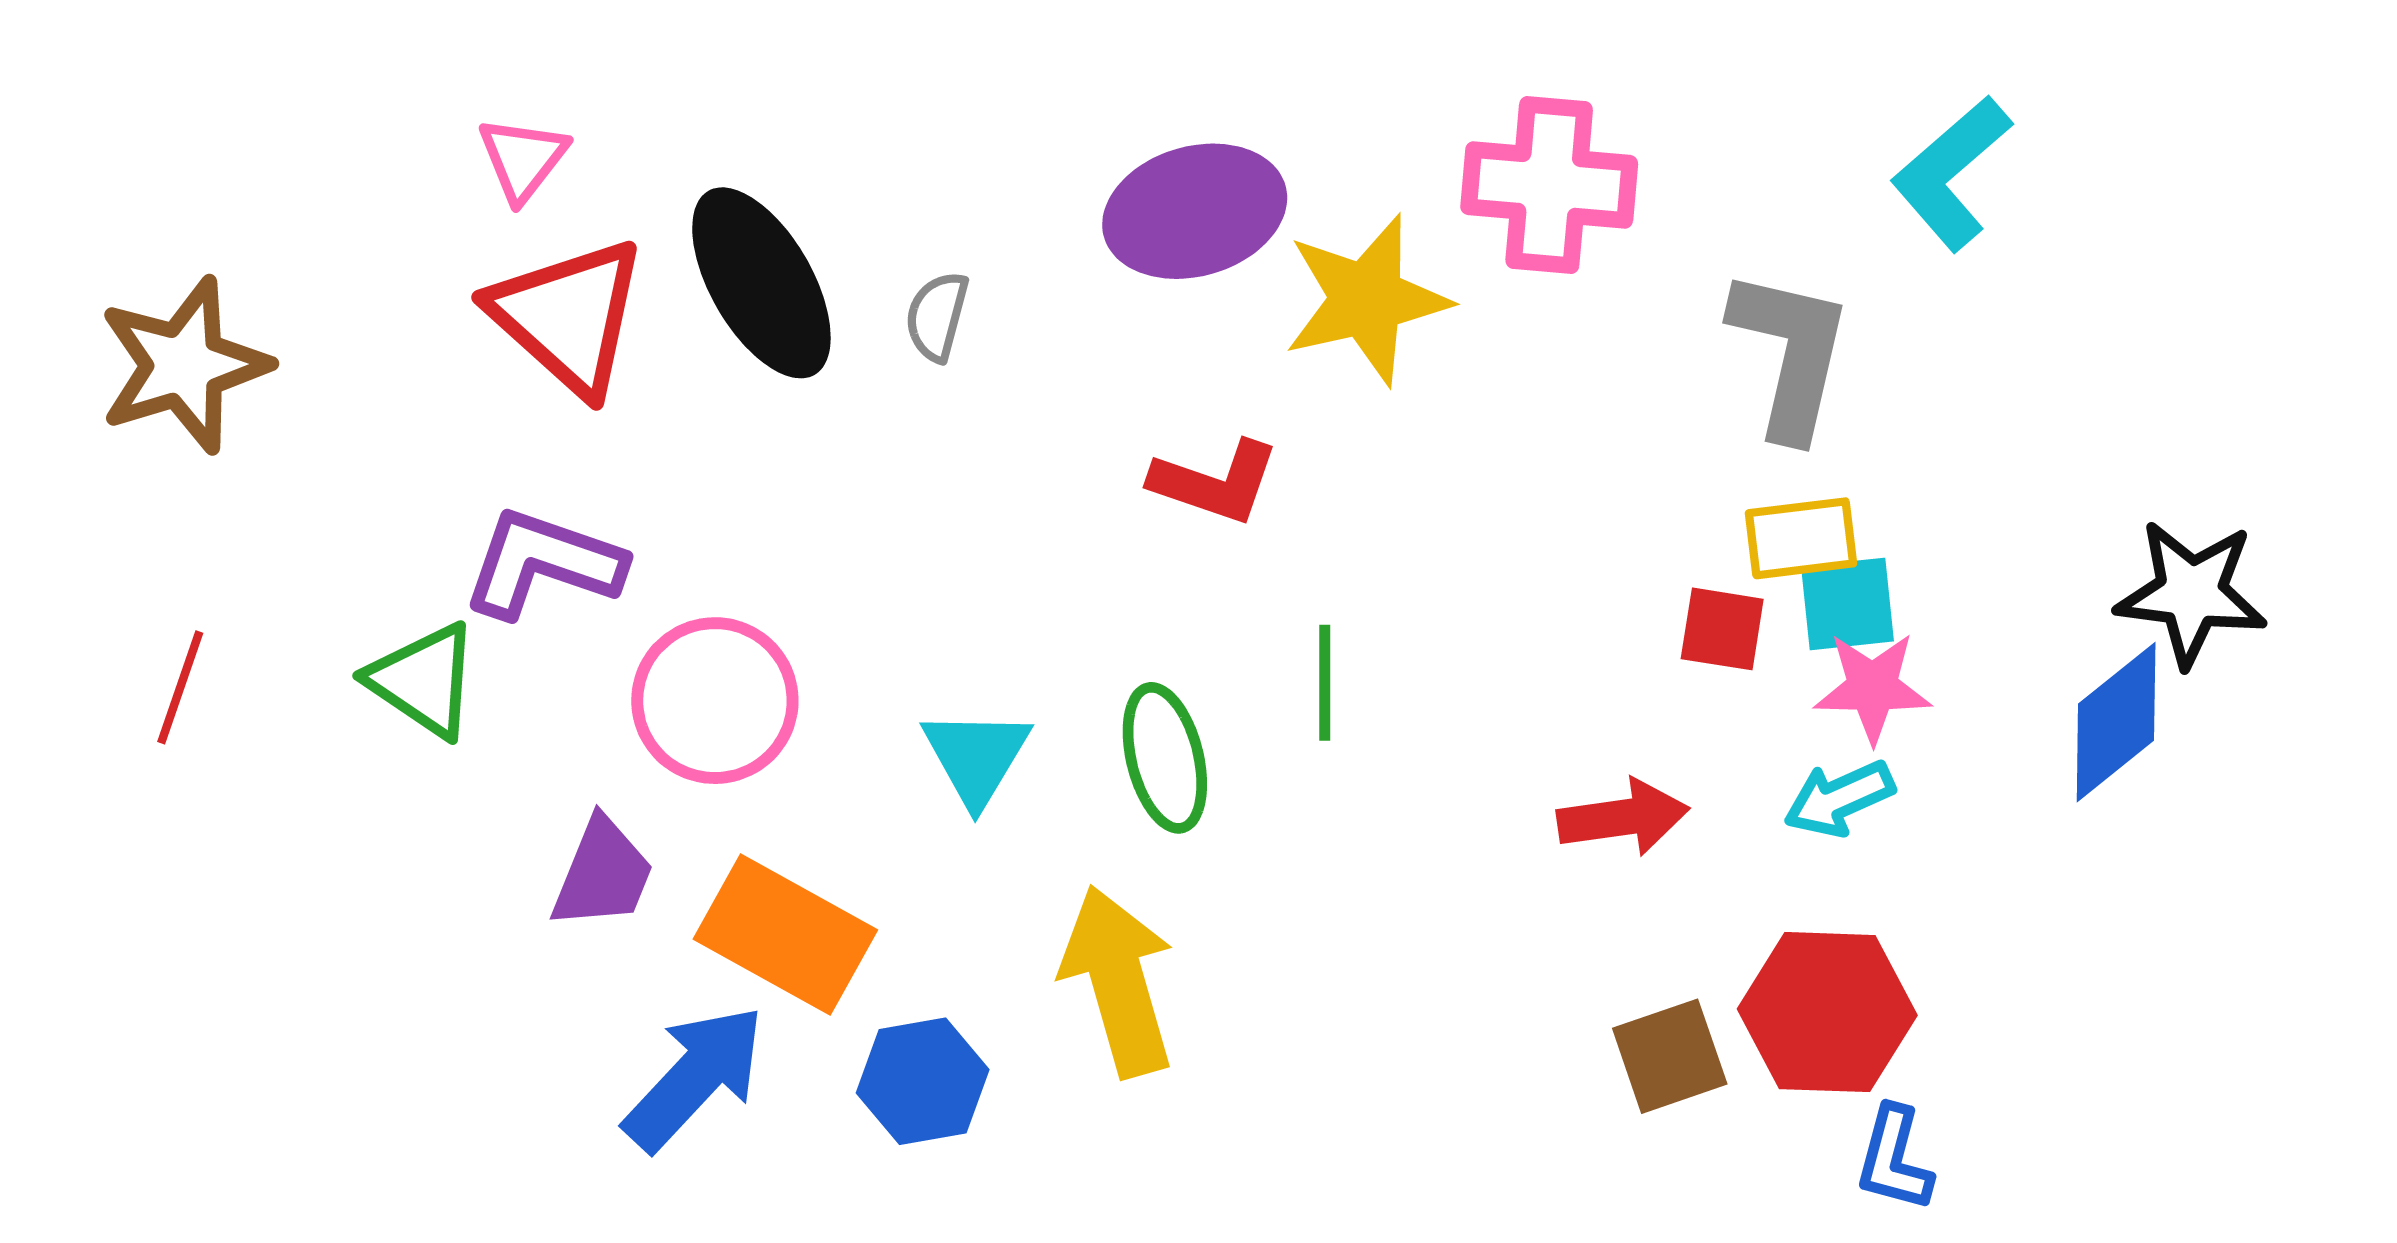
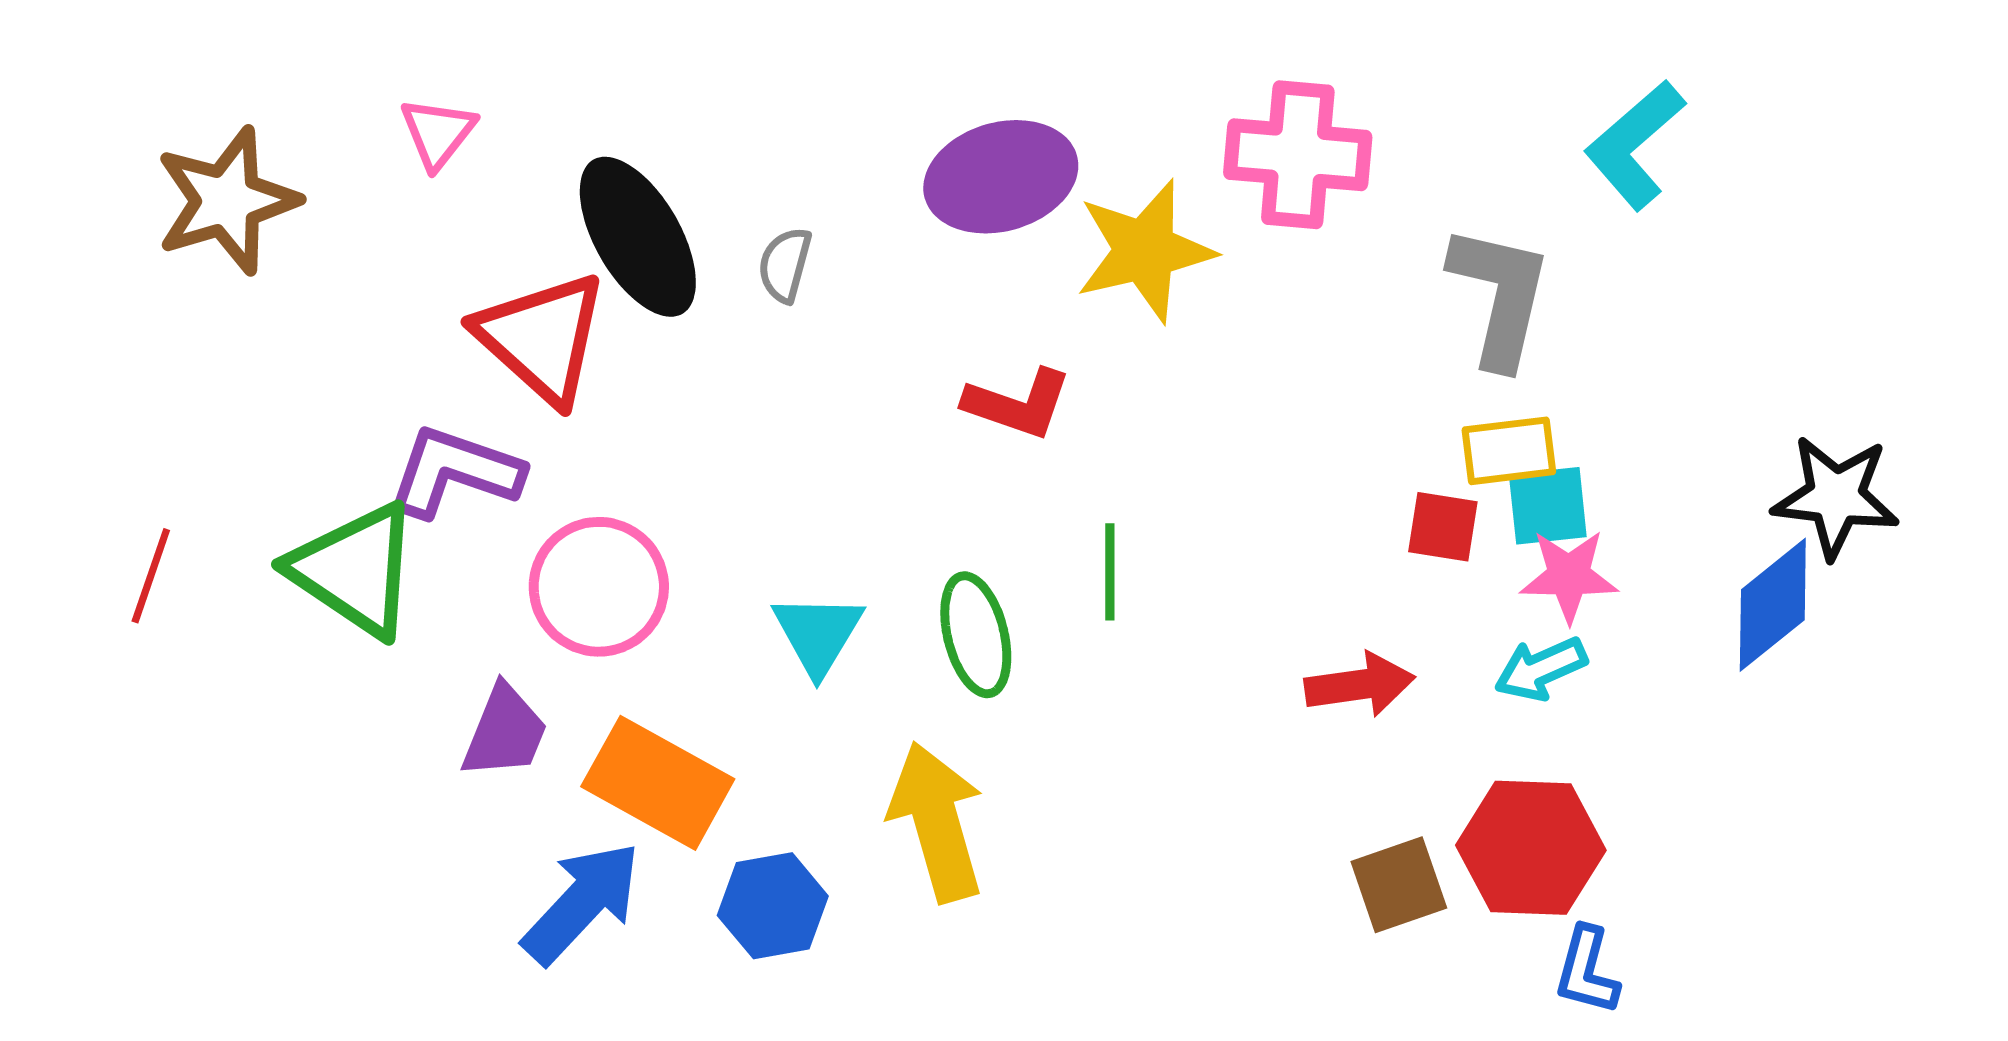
red triangle: (568, 316) -> (542, 338), moved
brown star: (184, 365) -> (227, 201), moved
green triangle: (424, 680) -> (355, 570), size x1.4

